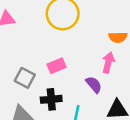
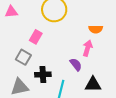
pink rectangle: (57, 66) -> (36, 37), moved, turned -40

